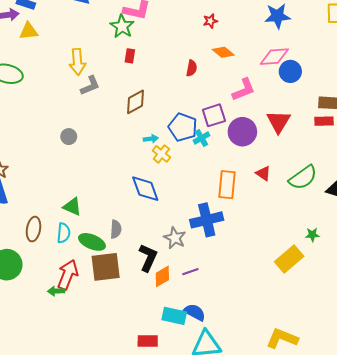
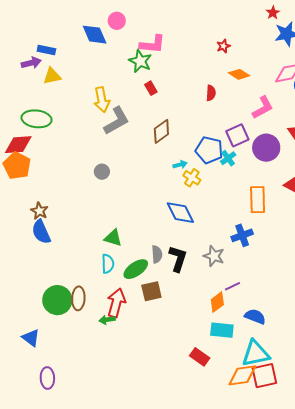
red rectangle: (130, 56) -> (151, 88), turned -32
gray L-shape: (90, 86) -> (117, 121), size x1.4
blue cross: (207, 220) -> (242, 235), size x0.7
brown ellipse: (34, 229) -> (78, 298), moved
green ellipse: (92, 242) -> (136, 269), turned -50
black L-shape: (148, 258) -> (178, 259), moved
brown square: (106, 267) -> (151, 291), size x0.7
orange diamond: (162, 276) -> (217, 302), moved
blue semicircle: (195, 312) -> (255, 317), moved
red rectangle: (148, 341) -> (200, 357), turned 42

